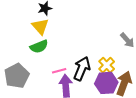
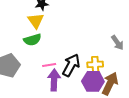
yellow cross: (107, 65) -> (95, 64), turned 35

